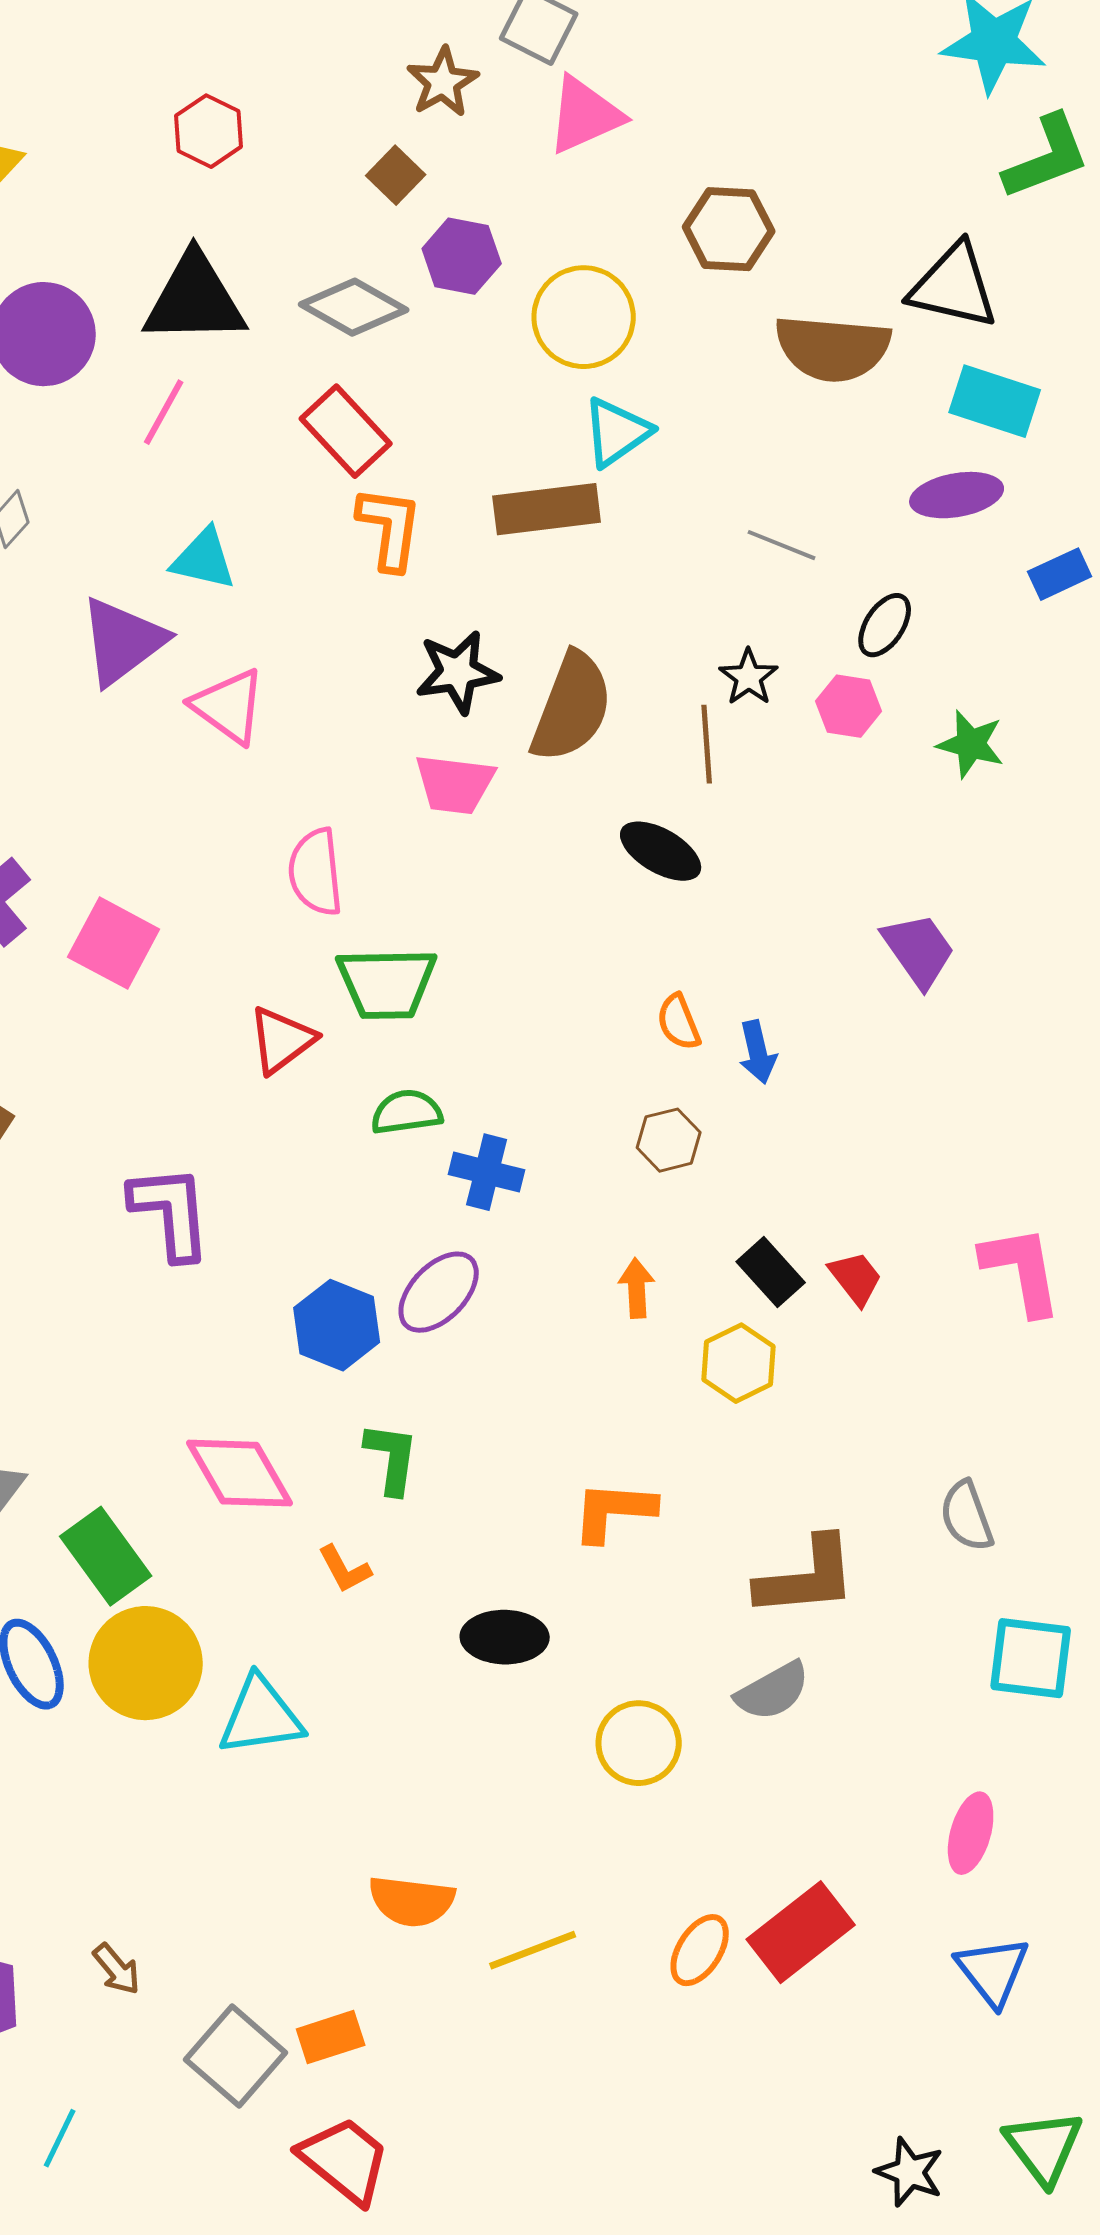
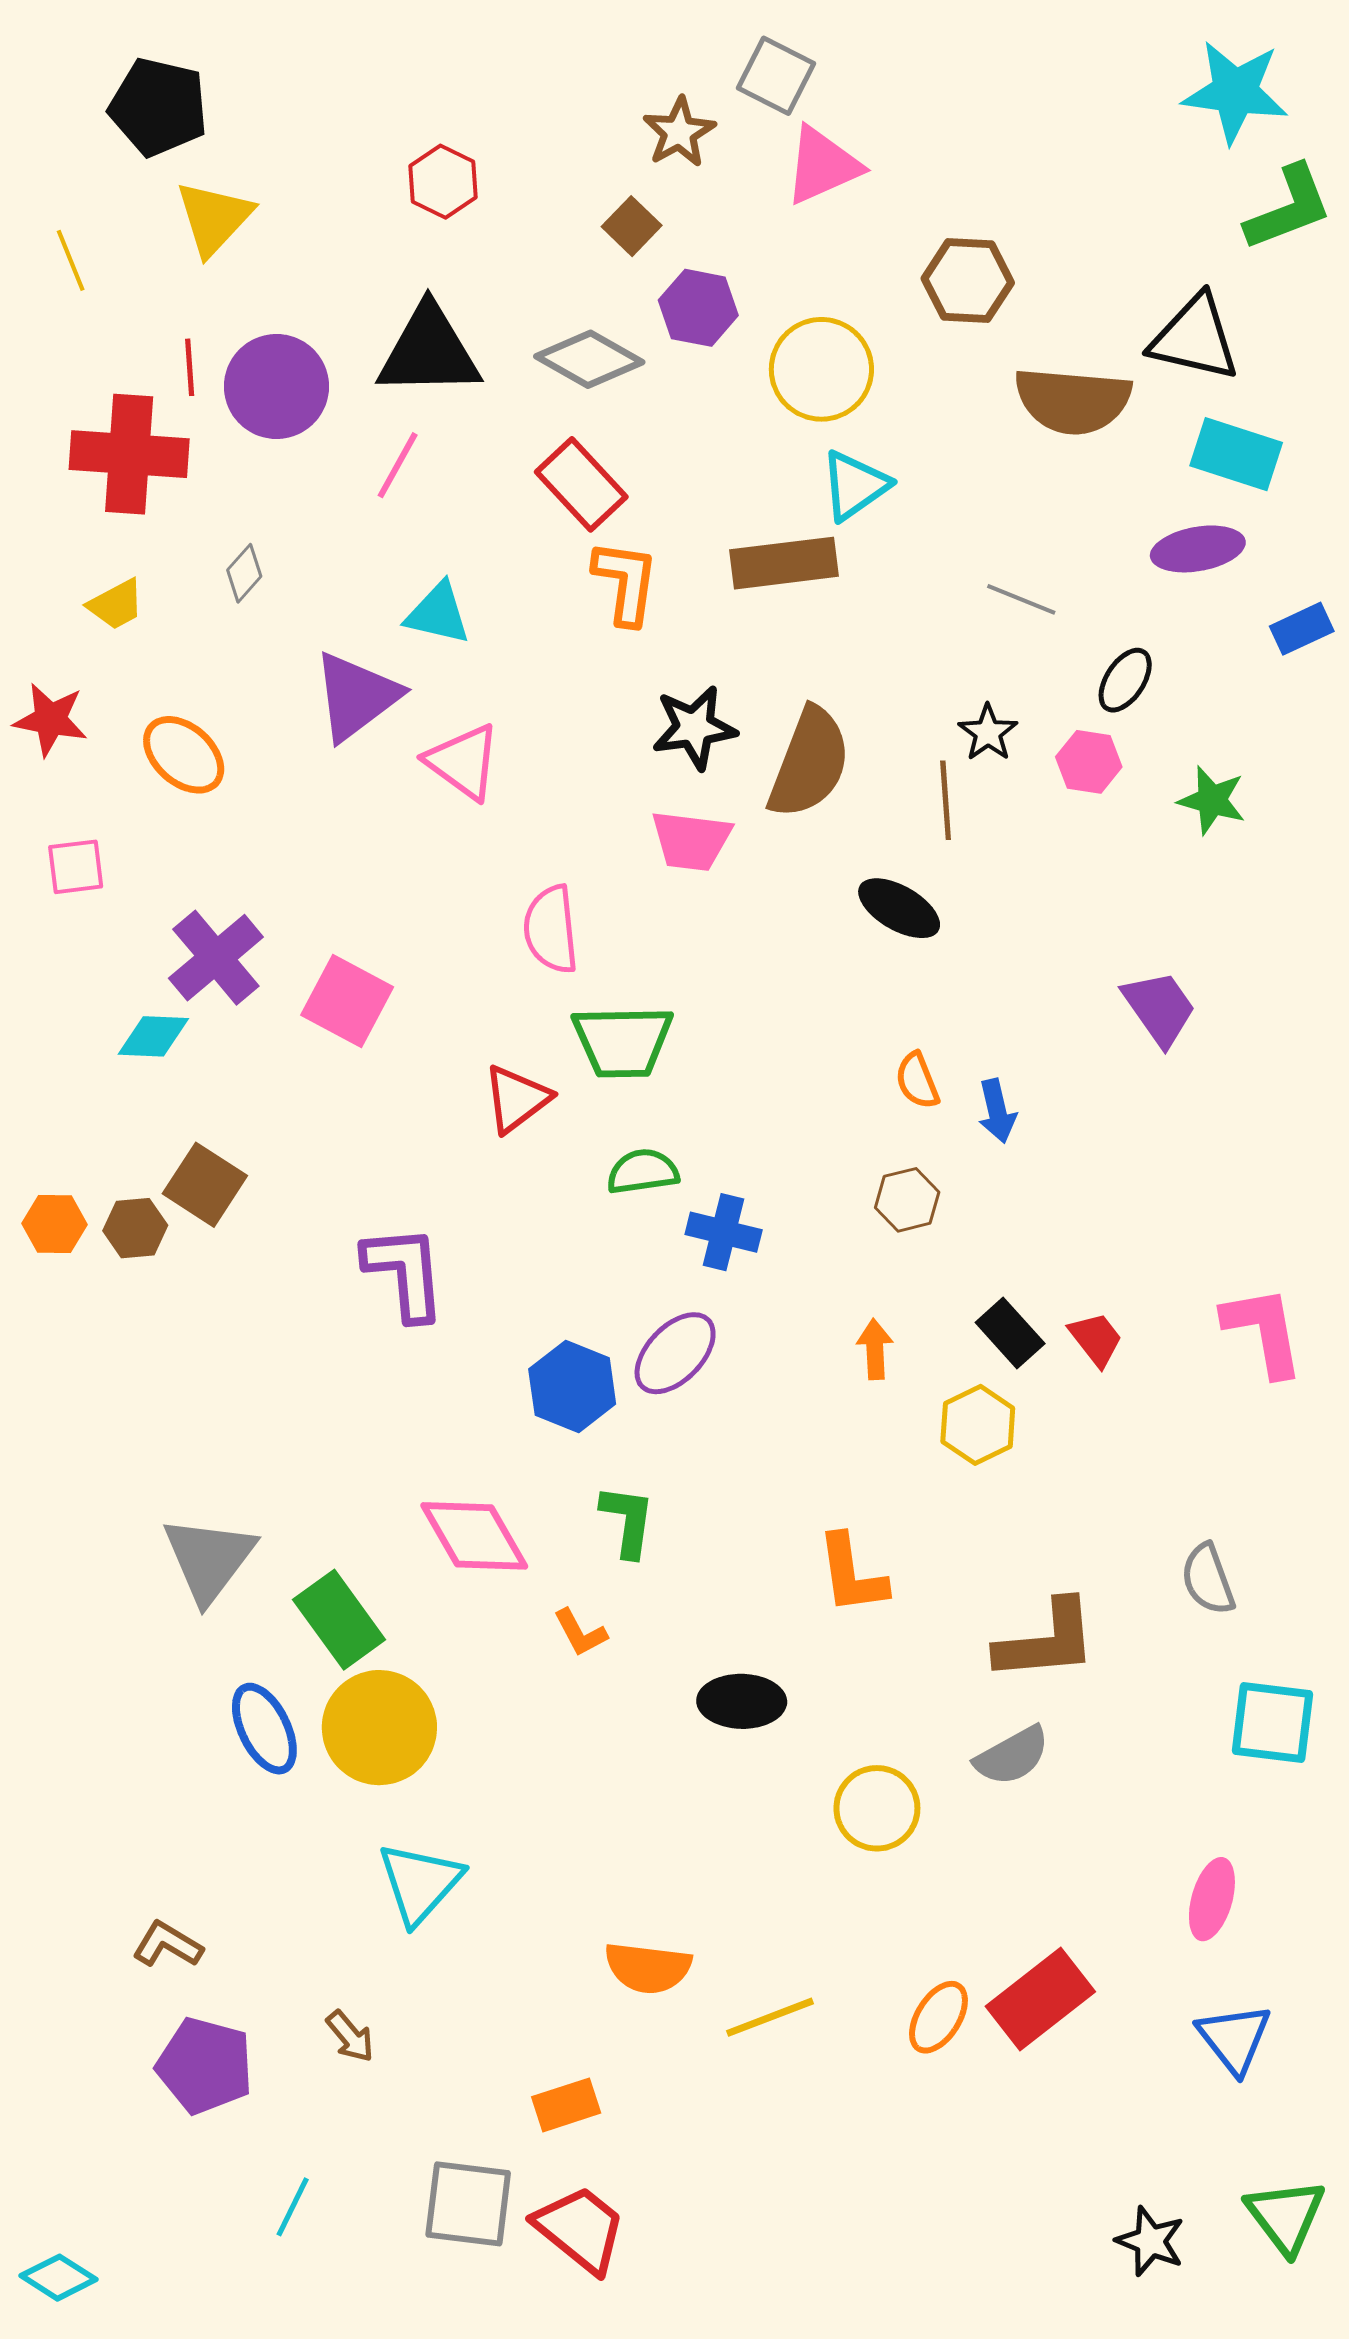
orange L-shape: (614, 1511) -> (852, 1574), turned -102
cyan triangle: (261, 1716) -> (420, 1883), moved, turned -40
gray square: (236, 2056) -> (468, 2204), moved, turned -34

